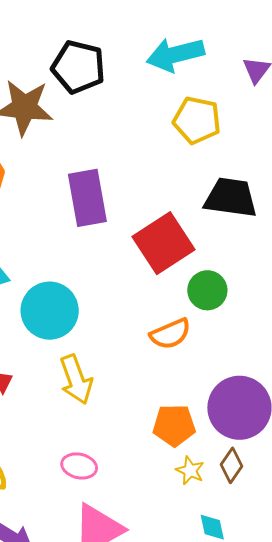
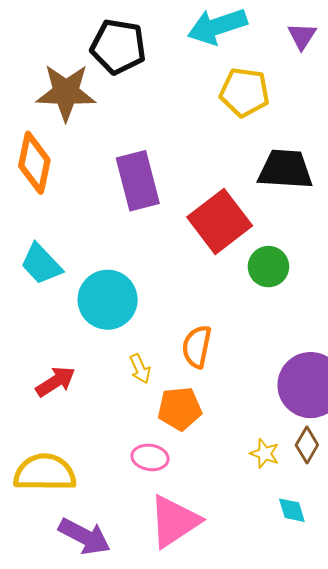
orange semicircle: (170, 334) -> (197, 347), moved, turned 129
yellow arrow: (76, 380) -> (140, 369), size x0.6
orange pentagon: (174, 425) -> (180, 409), moved

